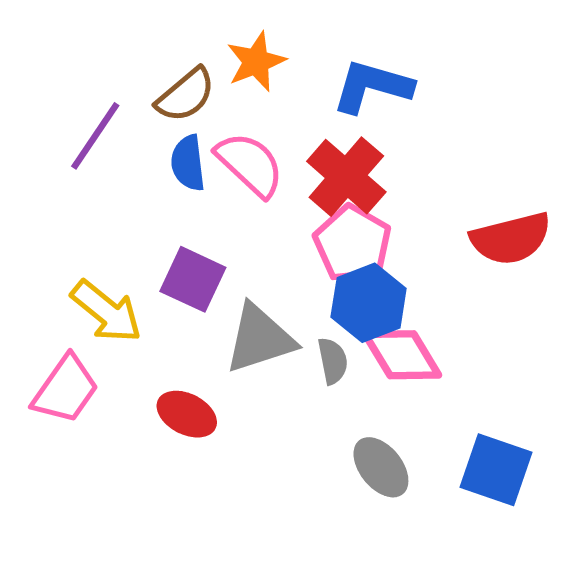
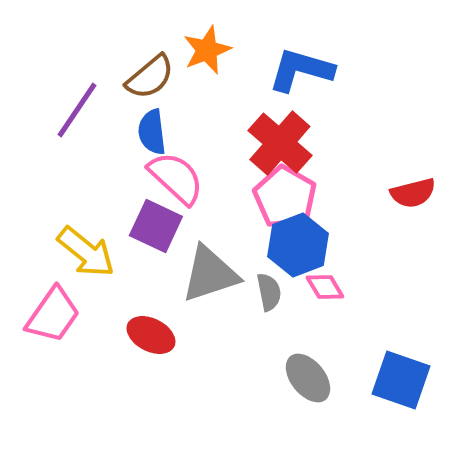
pink semicircle: (250, 164) -> (176, 178), moved
red semicircle: (511, 238) -> (413, 193), size x0.7
pink diamond: (402, 355) -> (325, 287), size x0.6

